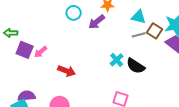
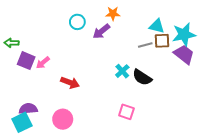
cyan triangle: (139, 17) -> (157, 26), moved
brown square: (155, 31) -> (162, 41), turned -35

